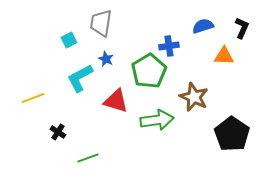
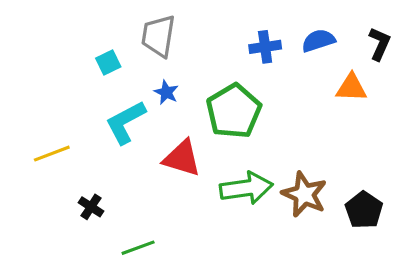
blue cross: (169, 46) -> (265, 47), moved
brown star: (194, 97) -> (304, 194), moved
black pentagon: (232, 134) -> (364, 210), size x0.7

